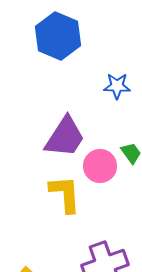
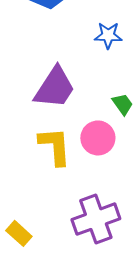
pink circle: (100, 166) -> (98, 138), moved

